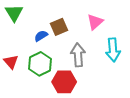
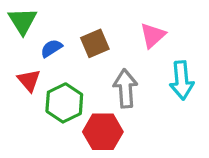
blue semicircle: (41, 36) -> (51, 48), moved
red triangle: (11, 62) -> (29, 80), moved

